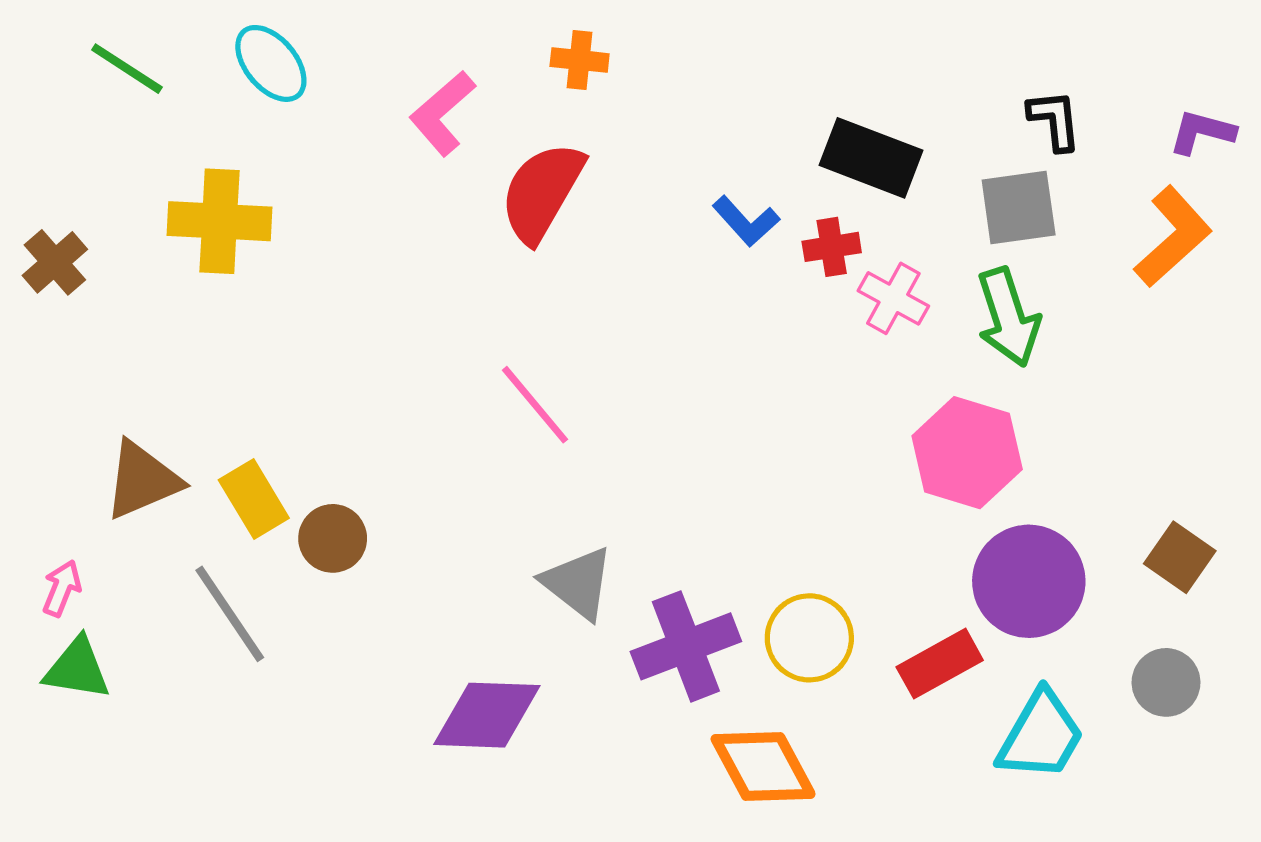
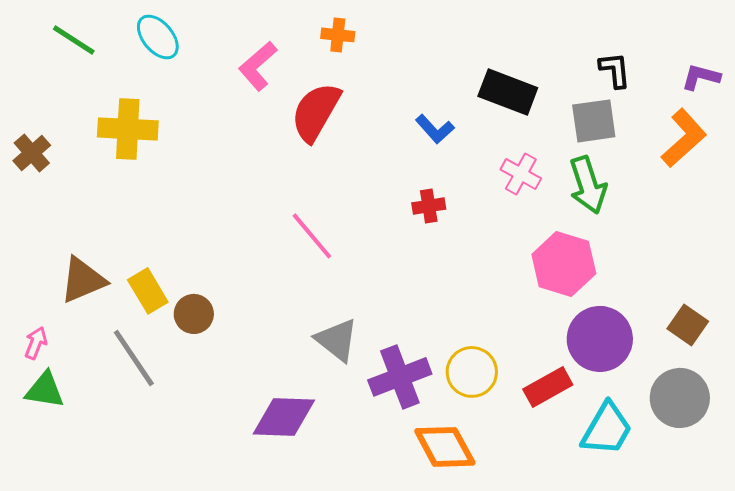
red cross: (832, 247) -> (429, 206), moved
gray circle: (1166, 682) -> (680, 398), size x1.5

